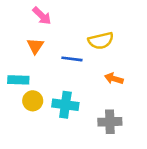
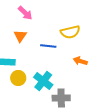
cyan cross: (65, 105) -> (43, 81), turned 30
gray cross: (110, 122) -> (61, 98), moved

